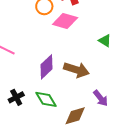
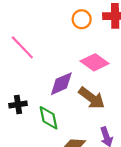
pink diamond: (65, 21) -> (95, 62), moved

